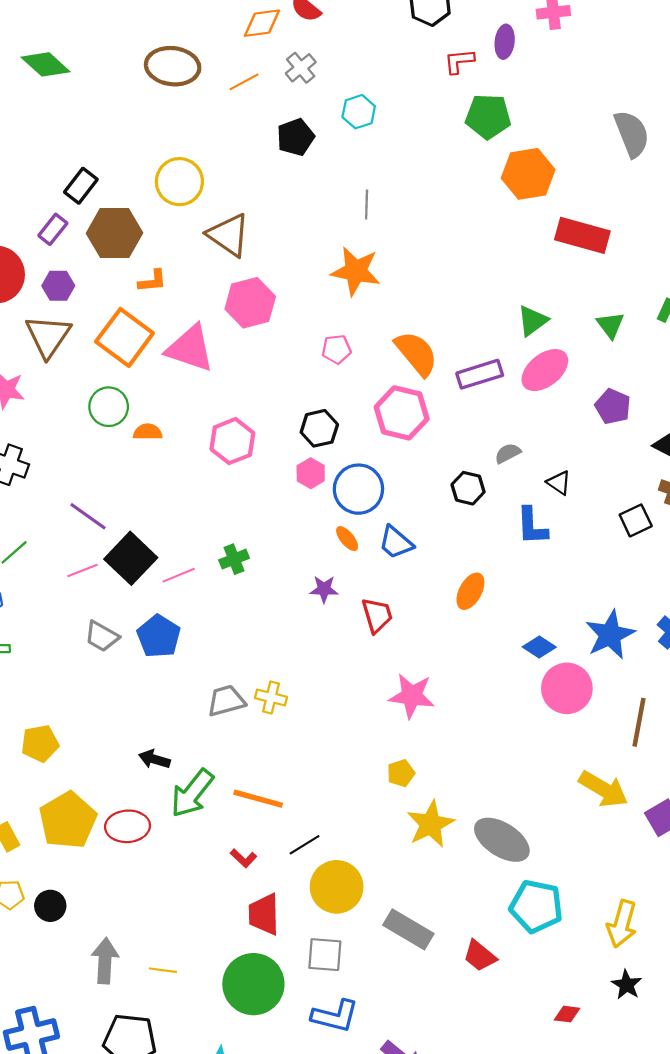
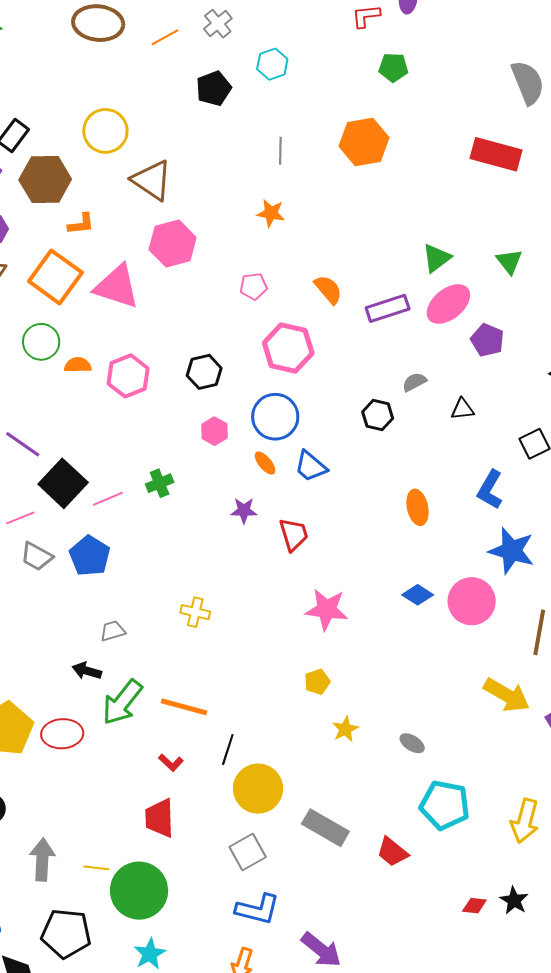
green pentagon: (488, 116) -> (393, 67), size x0.7
orange hexagon: (528, 174) -> (364, 142), moved
red rectangle: (582, 235) -> (496, 154), moved
orange star: (356, 271) -> (271, 213), size x0.6
orange semicircle: (416, 353) -> (328, 289), size x0.7
purple pentagon: (613, 407) -> (487, 340), moved
pink hexagon: (402, 413) -> (288, 348), moved
black hexagon: (319, 428) -> (204, 372), moved
pink hexagon: (232, 441) -> (128, 376), moved
pink hexagon: (311, 473) -> (214, 431), moved
black triangle: (559, 483) -> (462, 409), turned -40
blue L-shape: (532, 526) -> (490, 490), moved, turned 33
pink line: (82, 570) -> (20, 518), moved
orange ellipse: (470, 591) -> (417, 507), moved, turned -40
blue star: (610, 635) -> (512, 551), turned -30
blue diamond: (539, 647) -> (418, 595), moved
gray trapezoid: (226, 701) -> (113, 631), moved, size x0.7
yellow star: (430, 824) -> (345, 729), size x0.6
gray ellipse: (502, 840) -> (412, 743), size x0.5
black line: (305, 845) -> (228, 750), turned -40
red trapezoid: (264, 914) -> (160, 818), moved
gray square: (325, 955) -> (248, 852), turned -33
green circle: (253, 984) -> (139, 891), moved
black star: (627, 985) -> (514, 900), moved

